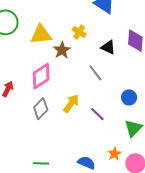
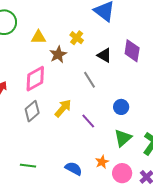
yellow triangle: (41, 35) -> (38, 37), size x0.7

